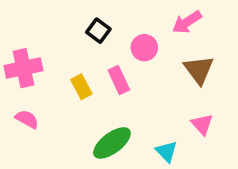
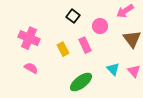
pink cross: (23, 68) -> (29, 38), turned 35
cyan triangle: (166, 151) -> (113, 69), moved

